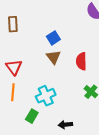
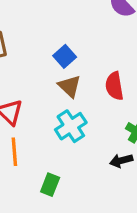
cyan cross: (46, 96) -> (71, 126), moved
black arrow: (65, 125) -> (121, 161), moved

